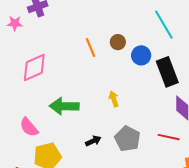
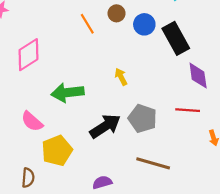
black arrow: (93, 141) -> (105, 126), size x1.8

